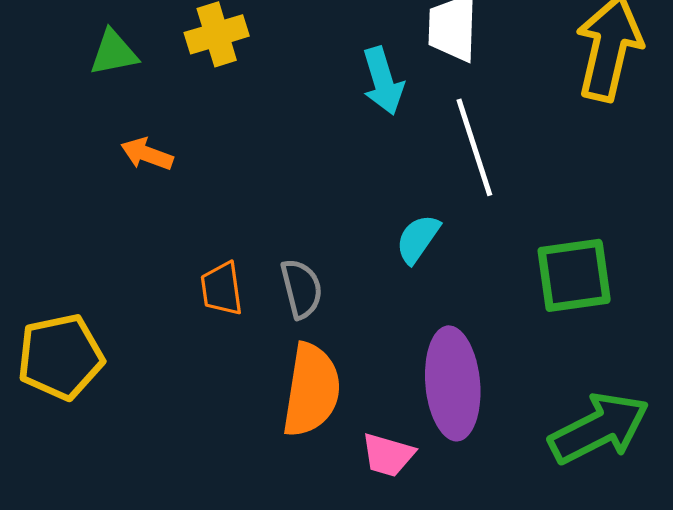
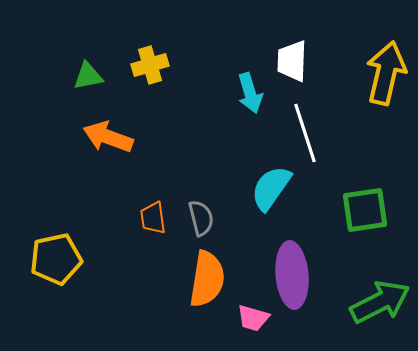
orange arrow: (147, 154) -> (108, 137), size x1.6
cyan semicircle: (418, 239) -> (271, 188), size x1.5

